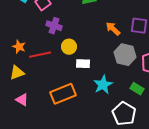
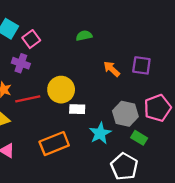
purple cross: (54, 26) -> (21, 63), moved
yellow circle: (69, 47) -> (61, 90), size x1.5
gray hexagon: (125, 55) -> (125, 114), moved

